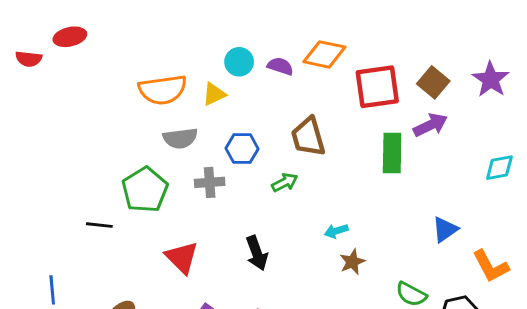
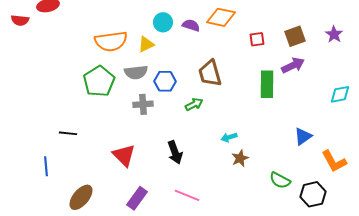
purple star: (491, 79) -> (334, 34), size x0.7
brown square: (433, 82) -> (295, 36), turned 30
red square: (377, 87) -> (257, 39), size x0.5
gray semicircle: (180, 138) -> (136, 72), moved
green pentagon: (145, 190) -> (99, 81), moved
blue line: (52, 290) -> (46, 166), moved

